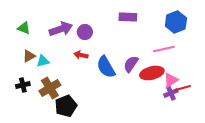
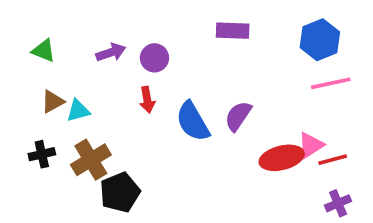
purple arrow: (61, 29) -> (111, 52), size x0.7
pink line: (164, 49) -> (331, 83), moved
red arrow: (81, 55) -> (147, 100), turned -112
red ellipse: (152, 73) -> (282, 158), moved
purple cross: (171, 93) -> (338, 203), moved

